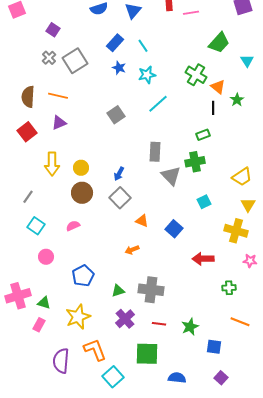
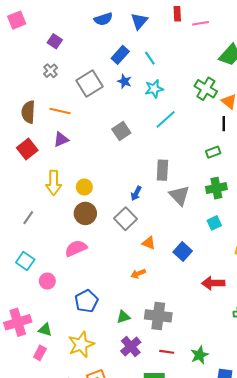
gray square: (75, 61) -> (90, 83), moved
green cross: (195, 162) -> (216, 188), moved
blue arrow: (119, 174) -> (136, 193), moved
cyan square: (36, 226) -> (25, 261), moved
pink semicircle: (73, 226) -> (76, 248), size x1.5

